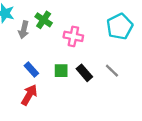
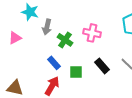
green cross: (44, 20) -> (65, 40), moved
green square: (61, 71) -> (76, 72), moved

